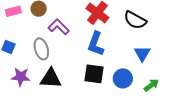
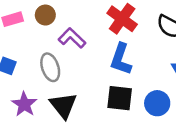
purple star: (21, 77) -> (24, 104), turned 30
black triangle: (51, 78) -> (63, 105), turned 50

